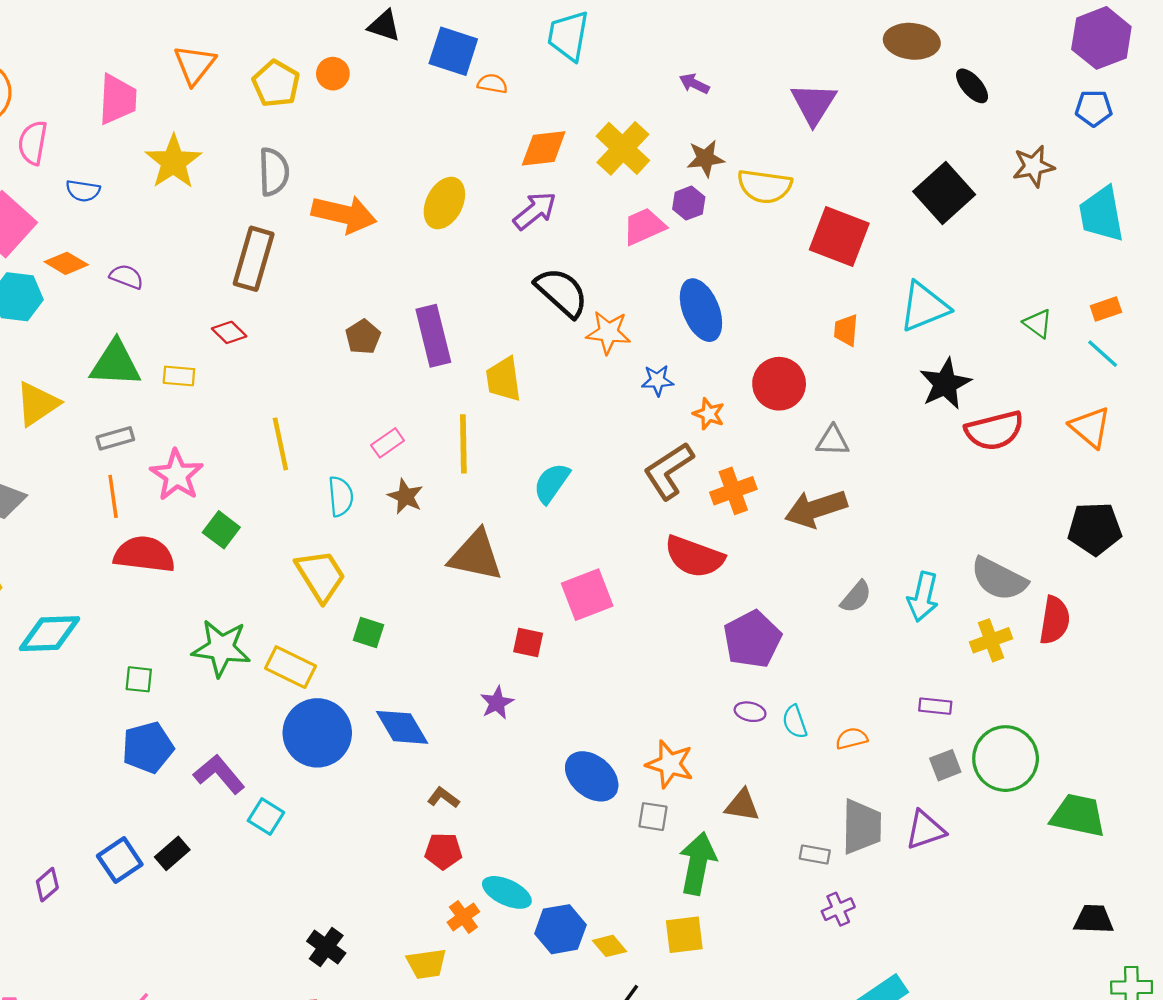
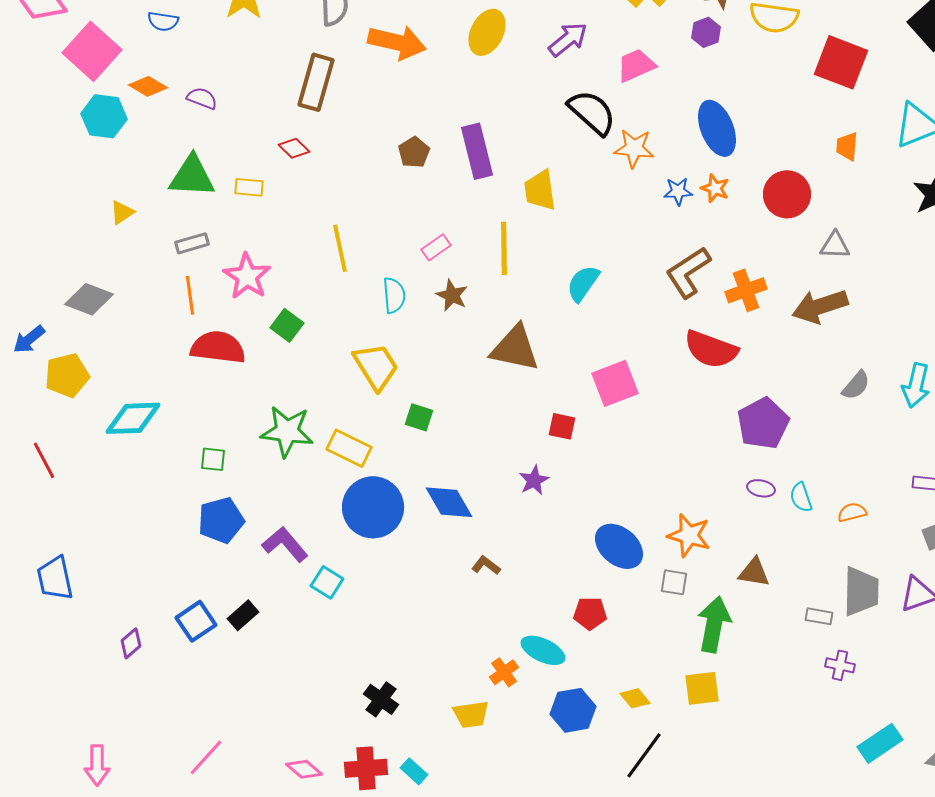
pink trapezoid: (644, 226) -> (636, 65), moved
yellow triangle: (37, 404) -> (122, 212), size x0.6
orange star: (709, 414) -> (715, 188), moved
red pentagon: (443, 851) -> (590, 613), moved
purple cross: (838, 909) -> (840, 665), turned 36
blue hexagon: (560, 929) -> (573, 710), moved

